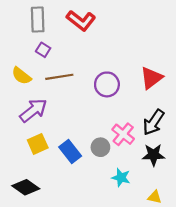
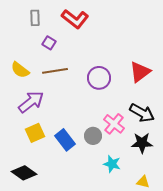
gray rectangle: (38, 19) -> (35, 18), size x0.7
purple square: (43, 50) -> (49, 43), moved
black arrow: (153, 122) -> (142, 113), turned -95

